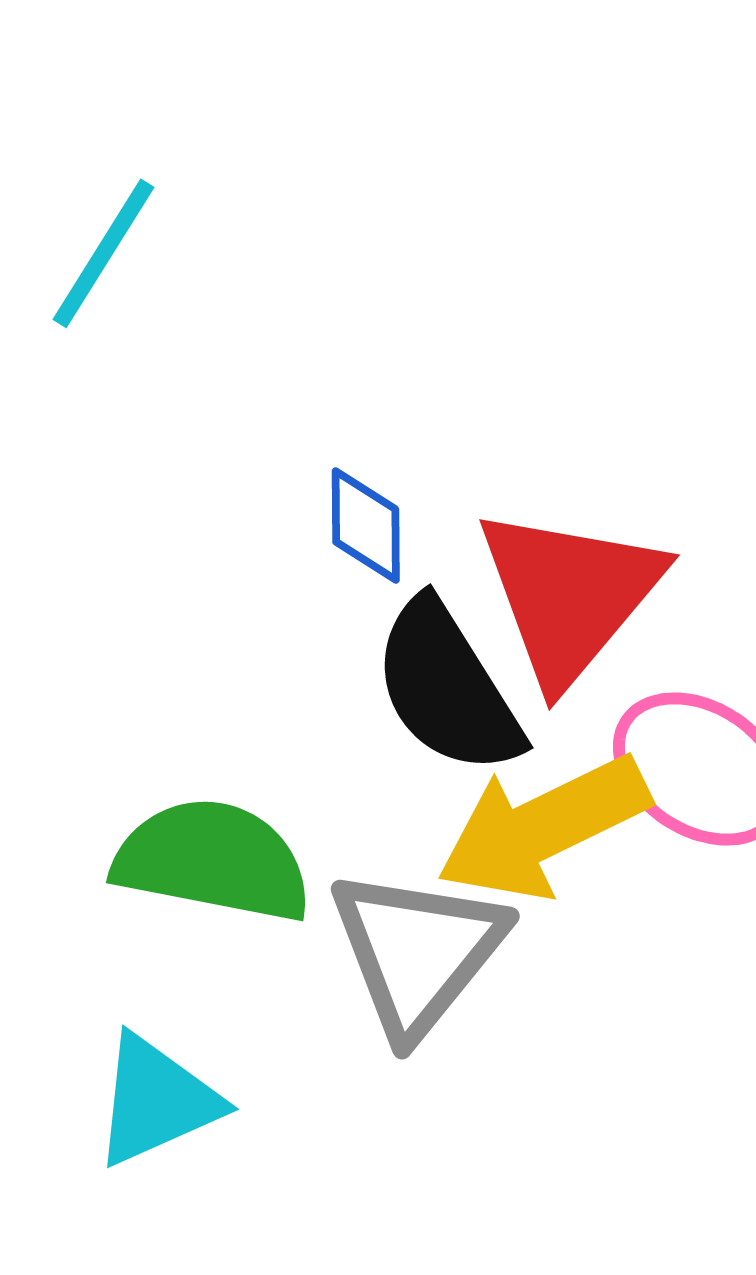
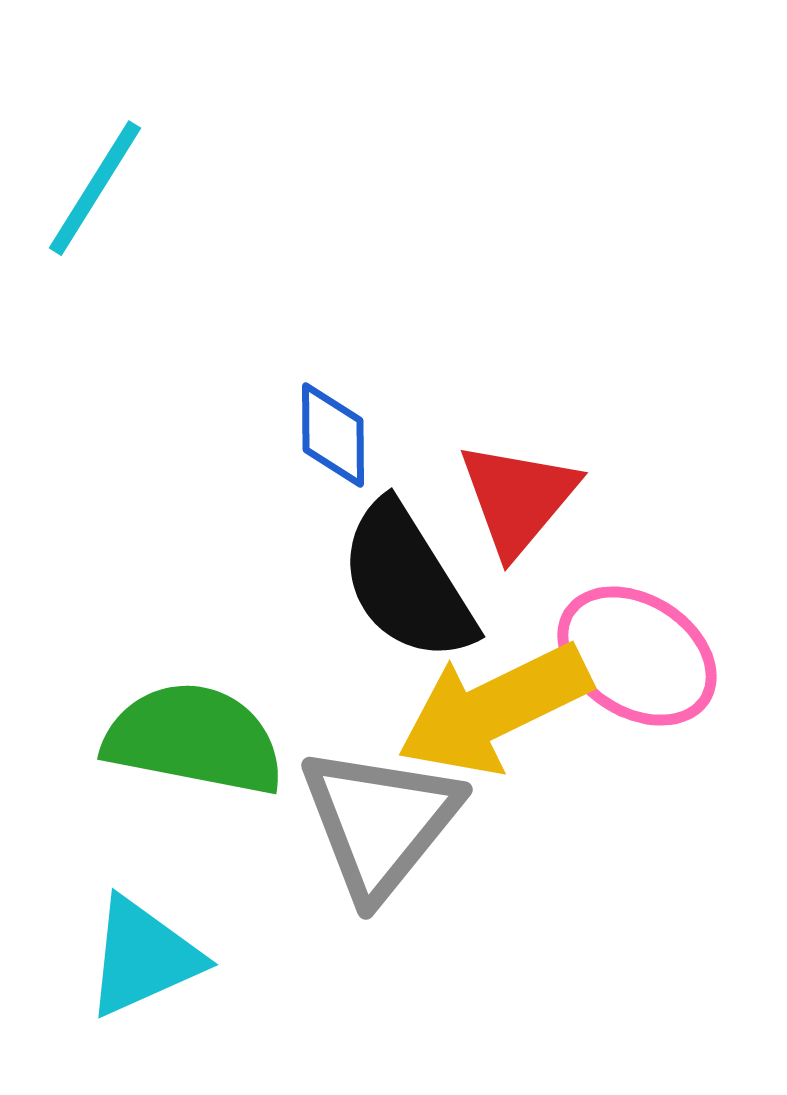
red triangle: (570, 595) -> (518, 498), size x0.7

